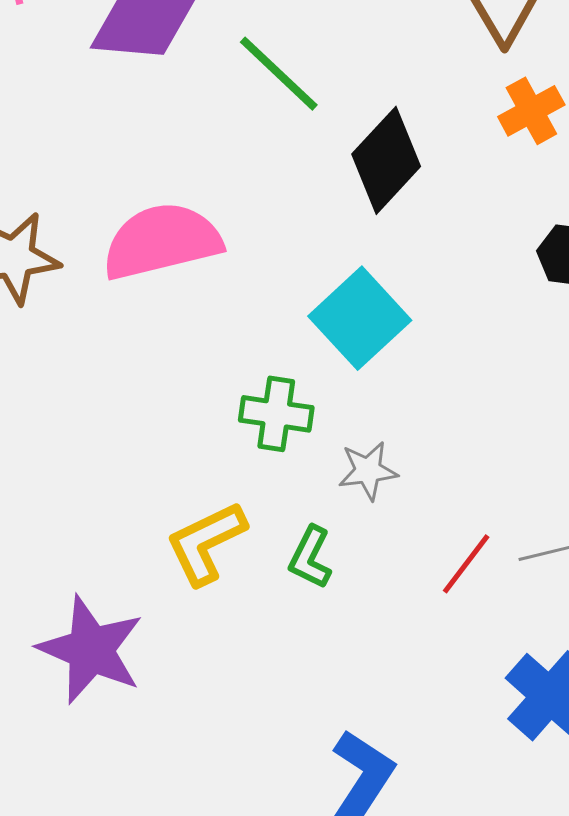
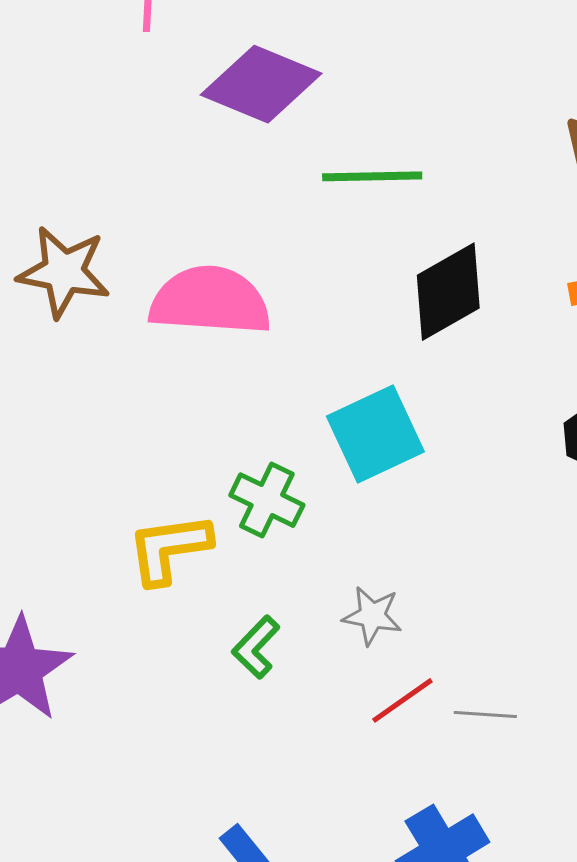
green line: (279, 74) -> (372, 176), turned -62
gray star: (368, 471) -> (372, 616), moved
yellow L-shape: (206, 543) -> (169, 549), moved

